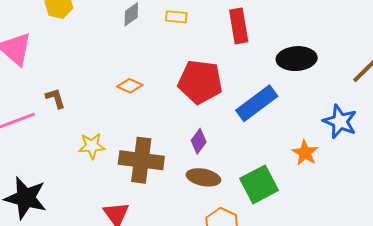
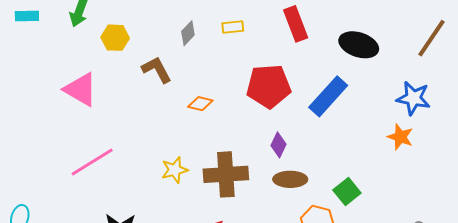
black ellipse: (297, 59) -> (359, 45), turned 33
brown L-shape: (55, 98) -> (157, 70), moved, size x1.4
orange star: (305, 153) -> (400, 137), moved
green square: (259, 184) -> (347, 192), moved, size x0.7

